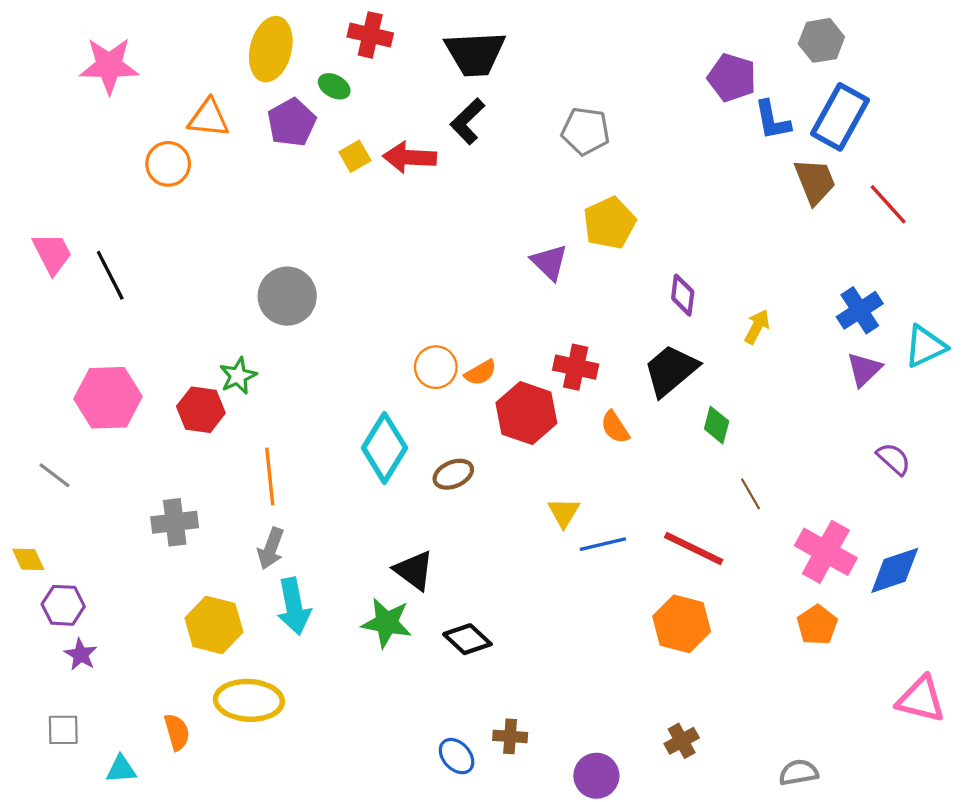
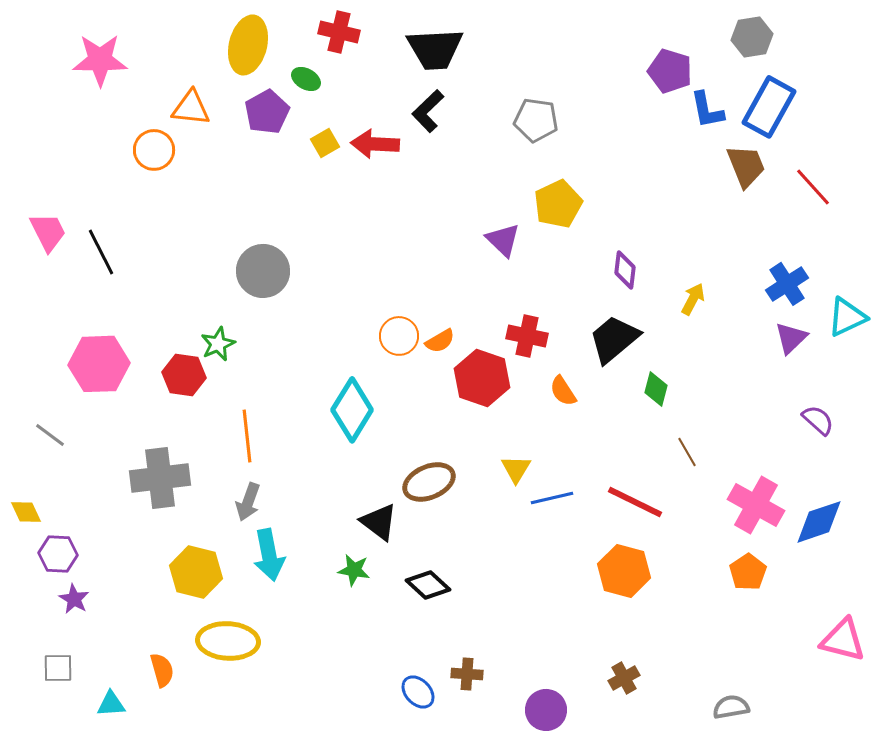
brown ellipse: (453, 474) -> (429, 482), moved, size x1.4
gray cross: (175, 522) -> (160, 478), size x1.4
green star: (387, 623) -> (354, 570), size x0.7

